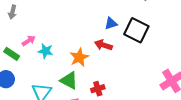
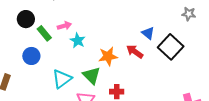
blue triangle: (111, 23) -> (148, 33), turned 40

